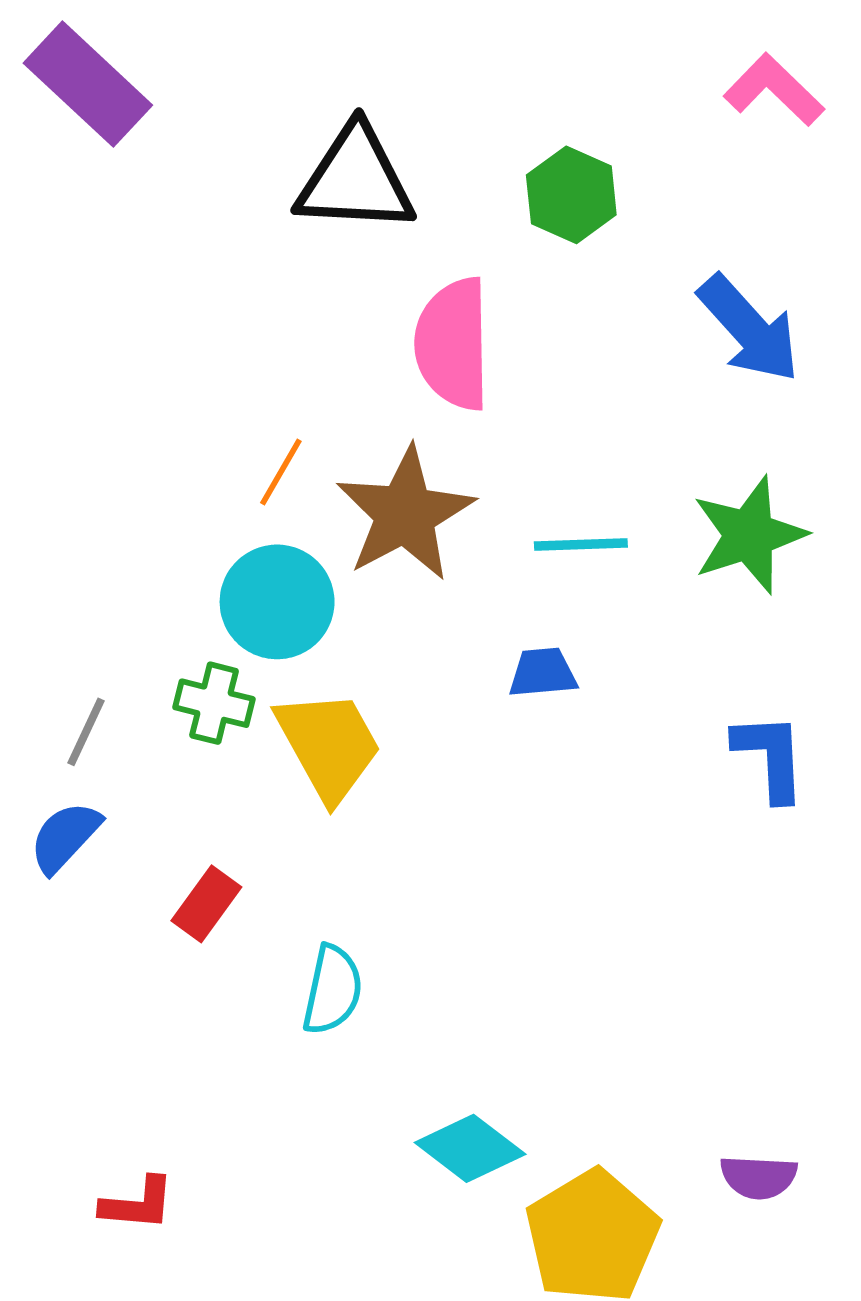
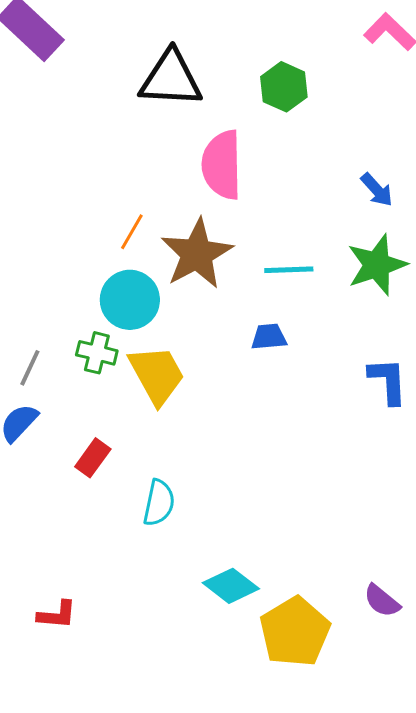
blue arrow: (749, 329) -> (377, 190), moved, size x0.6
purple semicircle: (759, 1177) -> (382, 601), turned 36

